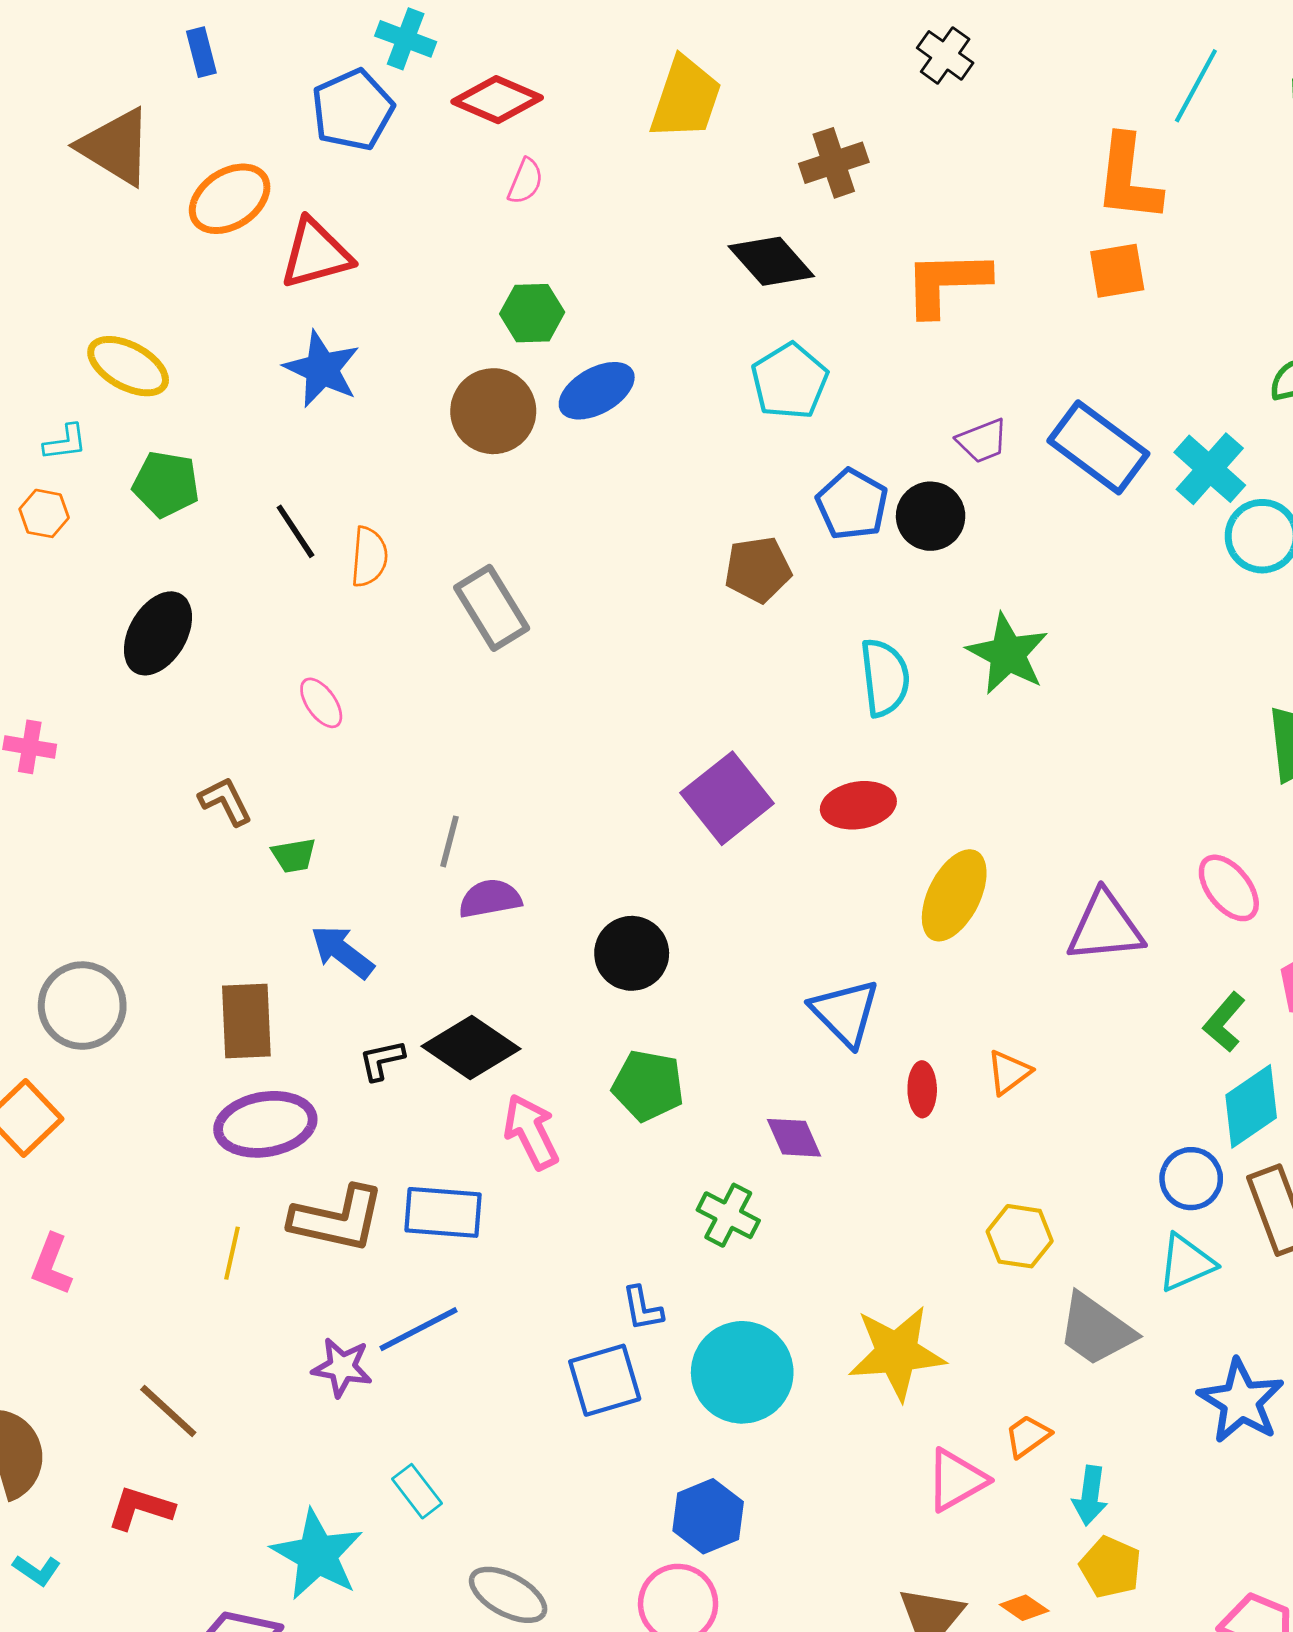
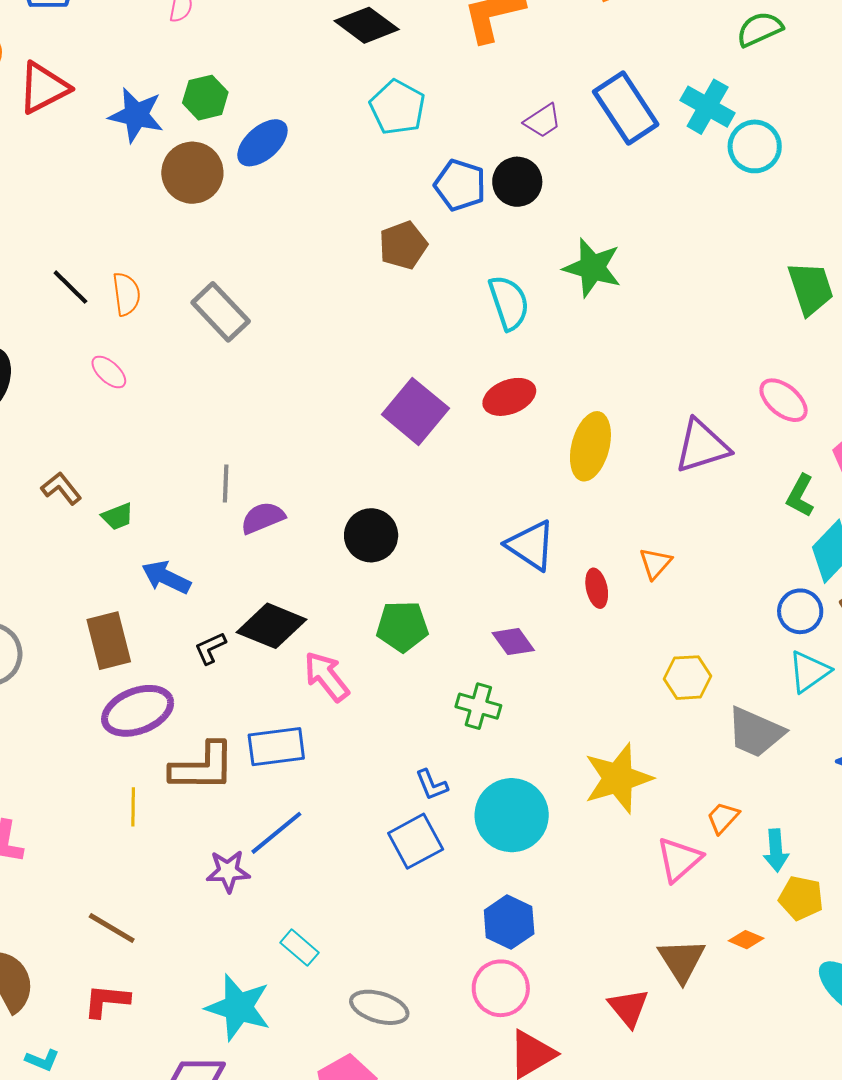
blue star: (322, 369) -> (136, 115), moved
blue rectangle: (1098, 447) -> (626, 108), turned 32
pink ellipse: (321, 703) -> (109, 372), moved

